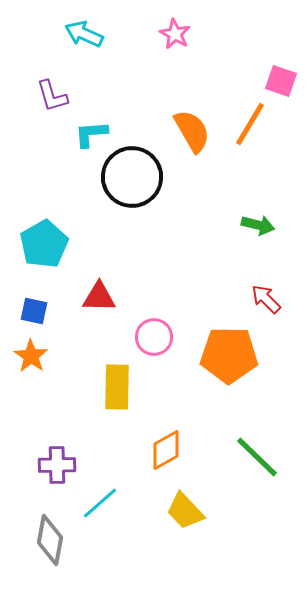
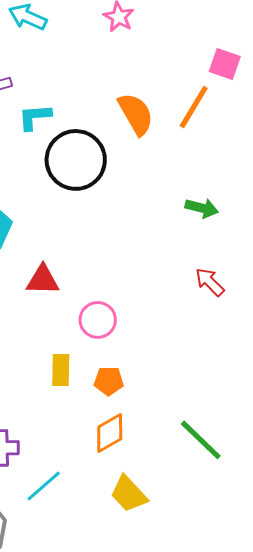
orange pentagon: (229, 355) -> (109, 381), moved, size x0.5
yellow rectangle: (117, 387) -> (61, 370), size x0.7

